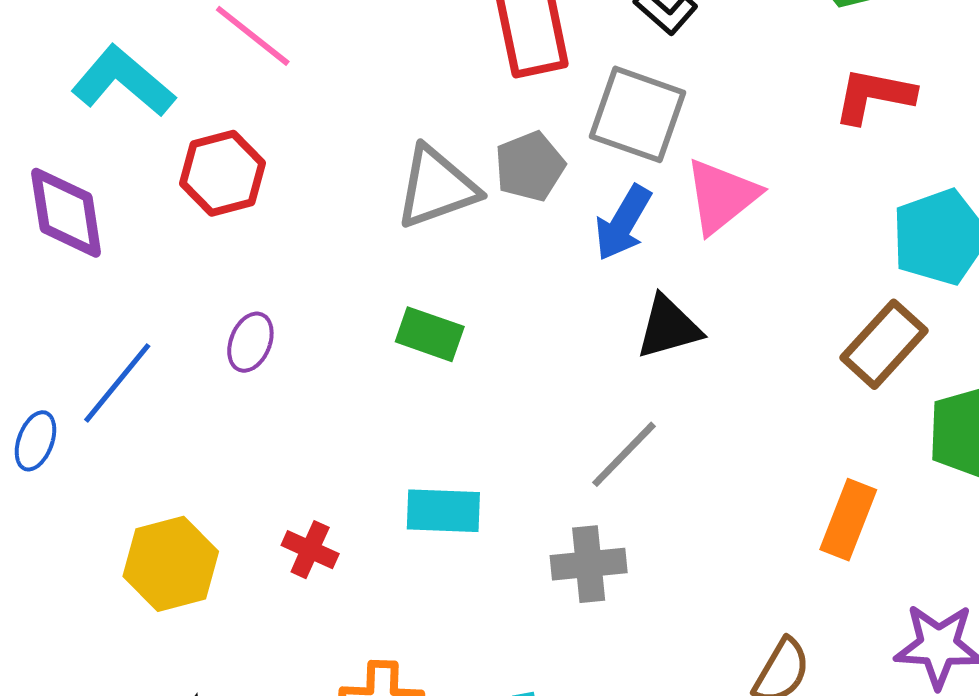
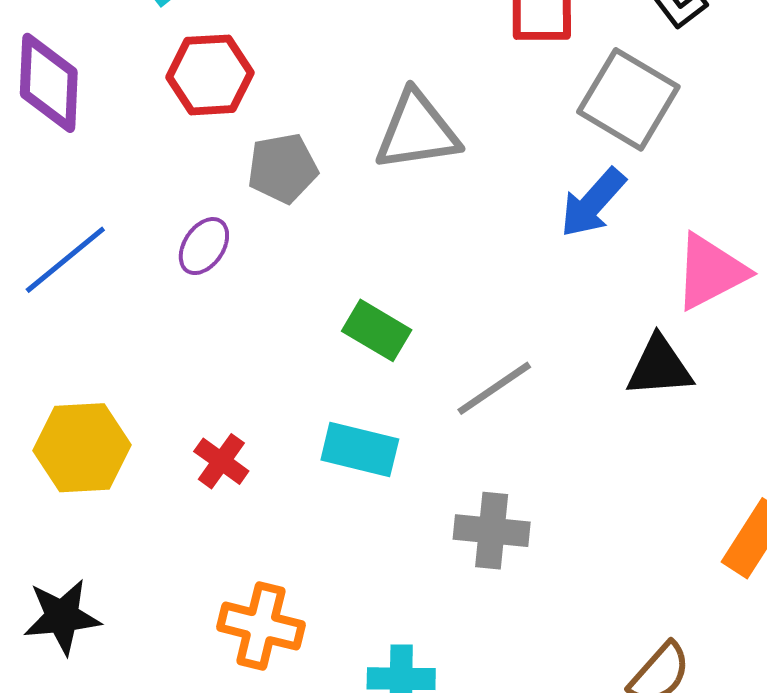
gray pentagon: (530, 166) -> (283, 168), moved
pink triangle: (722, 196) -> (711, 272), moved
black triangle: (669, 327) -> (660, 367), moved
green rectangle: (430, 334) -> (377, 330), moved
gray line: (624, 454) -> (494, 388), moved

